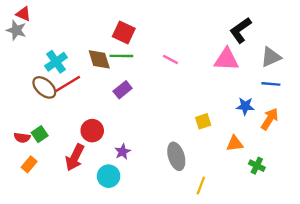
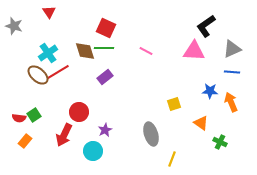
red triangle: (23, 14) -> (49, 12), moved, turned 32
orange arrow: (270, 119) -> (231, 102), turned -54
orange triangle: (235, 143) -> (201, 123), turned 42

